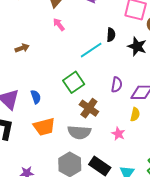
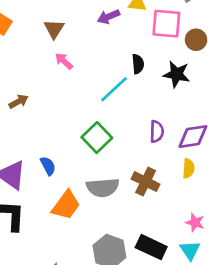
brown cross: (89, 108) -> (146, 182), moved
orange trapezoid: (44, 127) -> (66, 205), turned -30
gray semicircle: (79, 132) -> (103, 187), moved
pink star: (118, 134) -> (195, 222), moved

